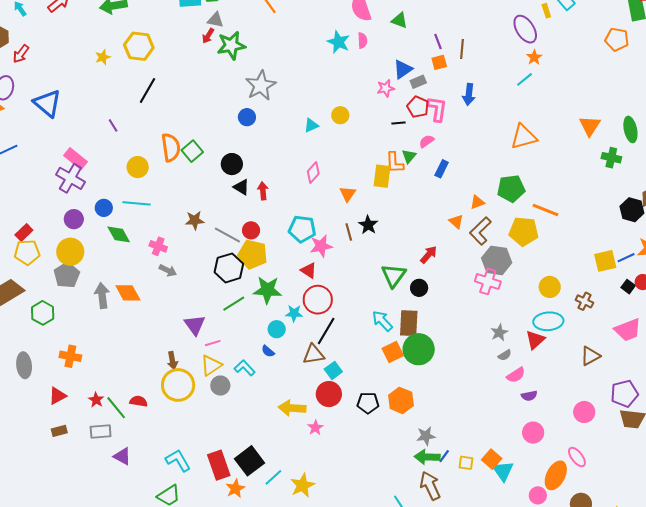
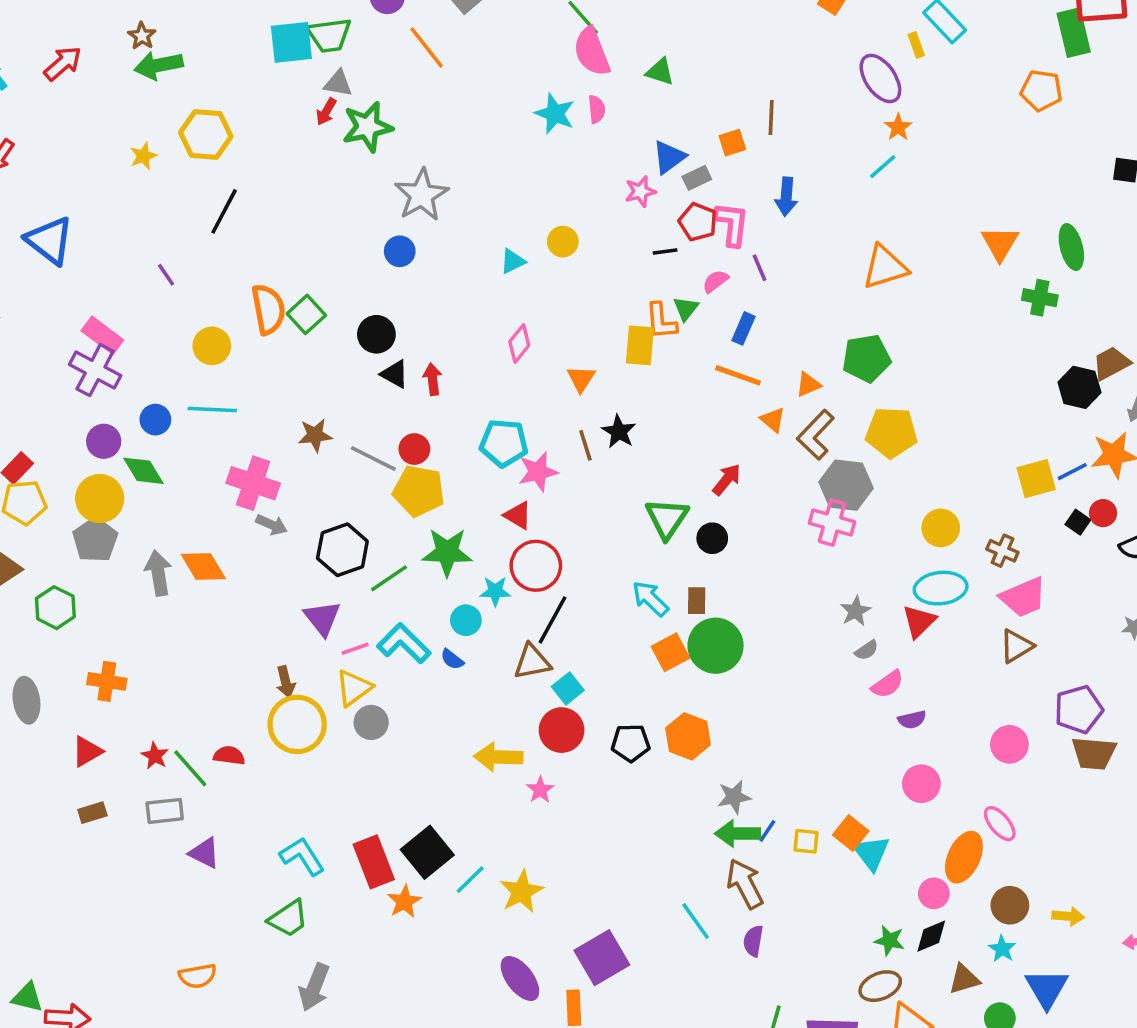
purple line: (438, 41) -> (759, 268), moved
orange line: (546, 210) -> (738, 375), moved
green diamond: (119, 234) -> (143, 471), moved
pink cross: (158, 246) -> (253, 483), size x1.6
black hexagon: (229, 268) -> (342, 550), moved
brown rectangle: (409, 323) -> (697, 601), size x0.6
pink trapezoid: (628, 330) -> (1023, 597), moved
cyan L-shape: (245, 368) -> (404, 643), moved, size x1.4

